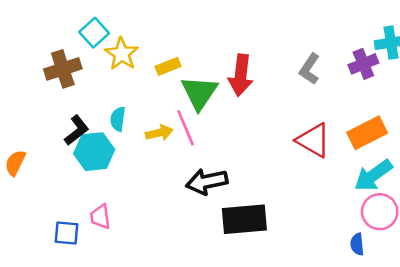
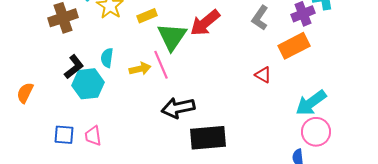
red arrow: (241, 75) -> (205, 23), turned 44
orange rectangle: (367, 133) -> (294, 46), moved
red triangle: (313, 140) -> (263, 75), size x0.6
blue square: (67, 233) -> (64, 135), moved

